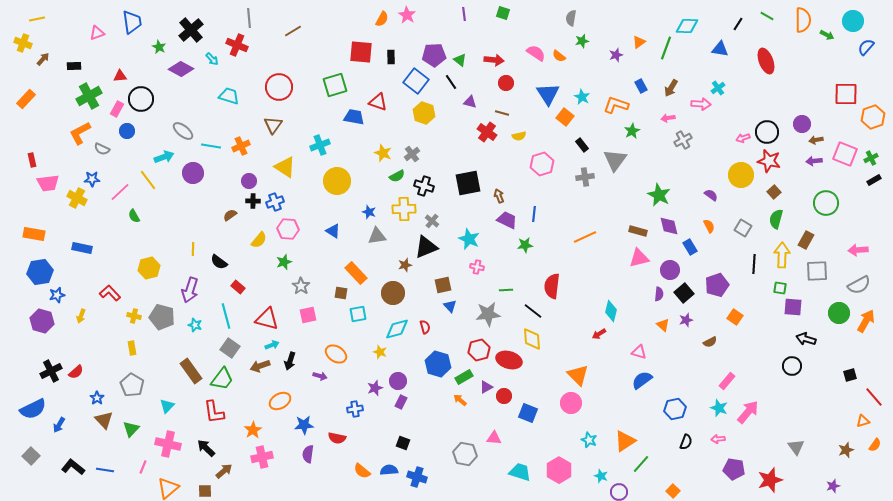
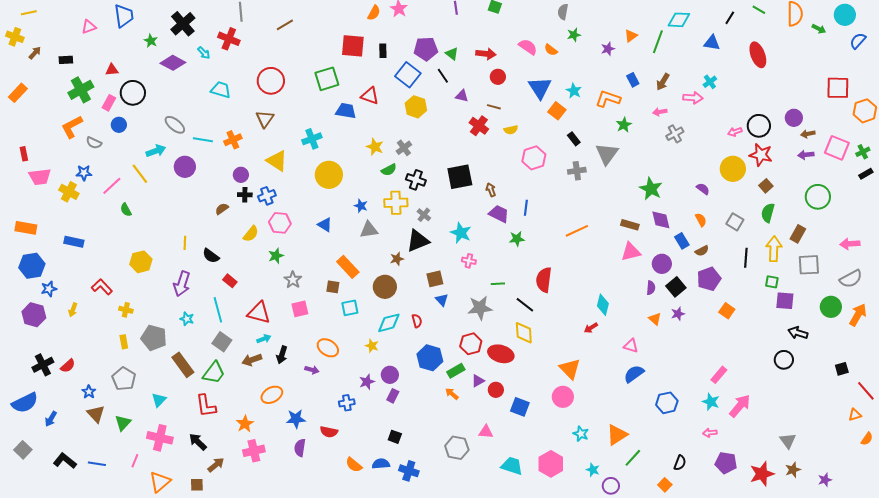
gray pentagon: (162, 317) -> (154, 338), moved
brown semicircle: (710, 342) -> (702, 251), moved
black semicircle: (686, 442) -> (680, 463), moved
brown star: (846, 450) -> (793, 470), moved

